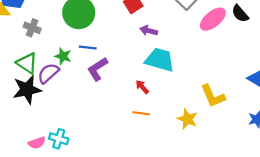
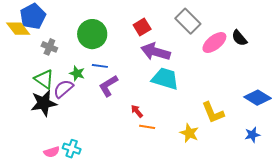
purple arrow: (149, 31) -> (156, 52), size x1.8
red arrow: (142, 87) -> (137, 111), moved

